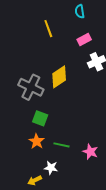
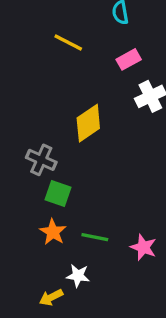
yellow line: (48, 29) -> (68, 43), turned -42
gray cross: (31, 87) -> (41, 160), moved, size x0.7

